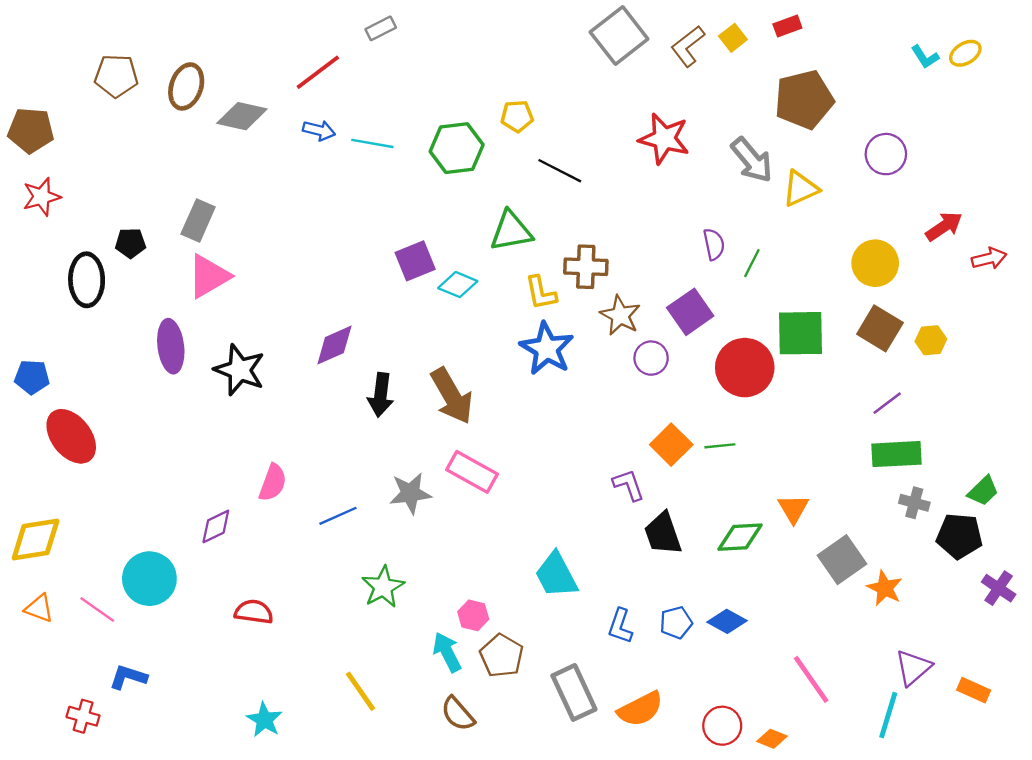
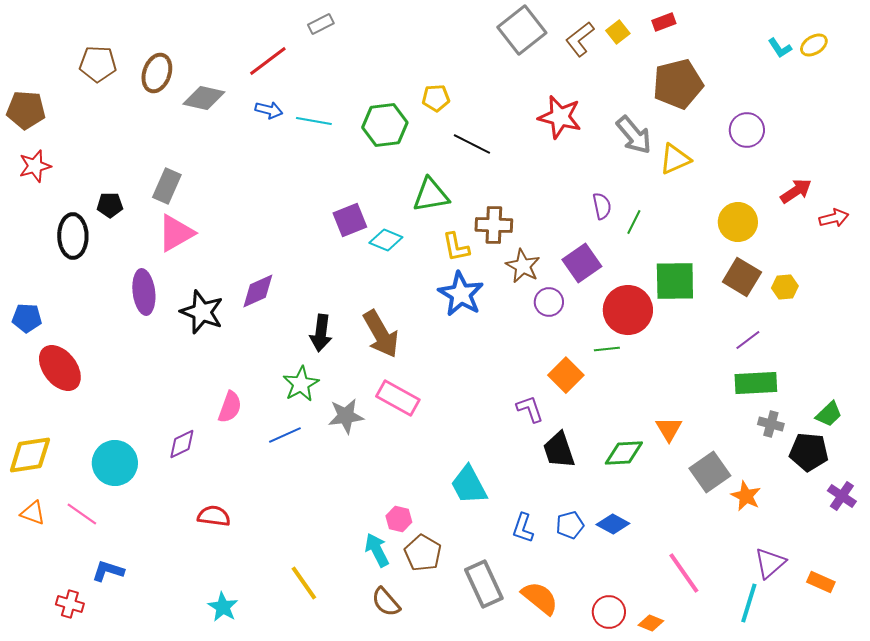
purple diamond: (334, 345) -> (258, 291), moved
green line: (720, 446) -> (607, 349), moved
cyan circle: (149, 579) -> (115, 463), moved
green star: (383, 587) -> (301, 384), moved
orange semicircle: (640, 709) -> (540, 598), turned -114

